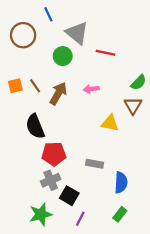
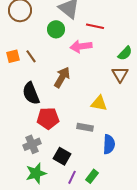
pink arrow: (91, 89) -> (81, 46), moved, size x1.5
brown arrow: (58, 93) -> (62, 77), moved
yellow triangle: (110, 123) -> (99, 103), moved
gray cross: (51, 180) -> (32, 144), moved
green rectangle: (120, 214) -> (92, 176), moved

